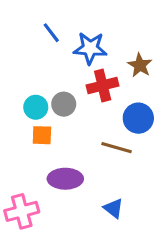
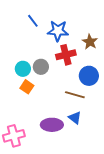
orange square: (42, 135) -> (27, 87), turned 32
purple ellipse: (65, 179) -> (52, 125), moved
blue triangle: (113, 208) -> (75, 118), moved

